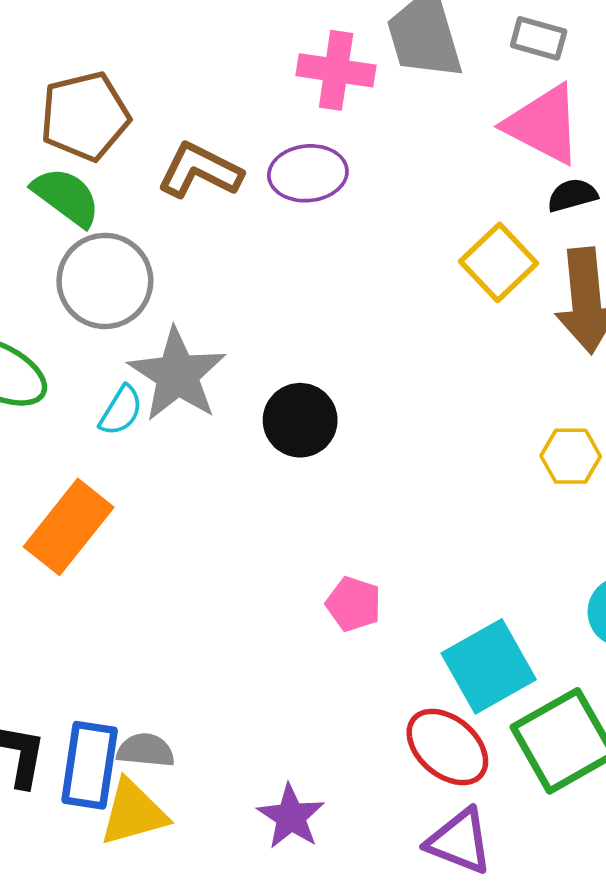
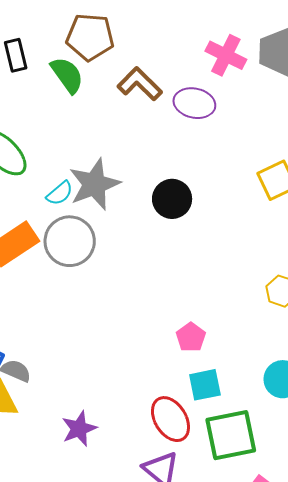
gray circle: (105, 281) -> (70, 241), moved
black circle: (300, 420) -> (172, 199), moved
pink pentagon: (354, 604) -> (191, 337), moved
cyan square: (489, 666) -> (205, 385), size x0.7

